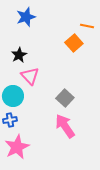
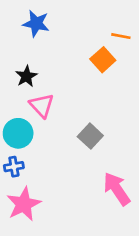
blue star: (26, 17) -> (36, 24), turned 30
pink arrow: (65, 126) -> (117, 189), moved

